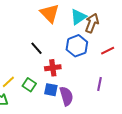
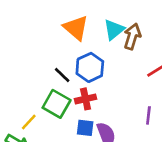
blue hexagon: (77, 46) -> (90, 67), moved
green square: (29, 85) -> (57, 104), moved, size x1.5

